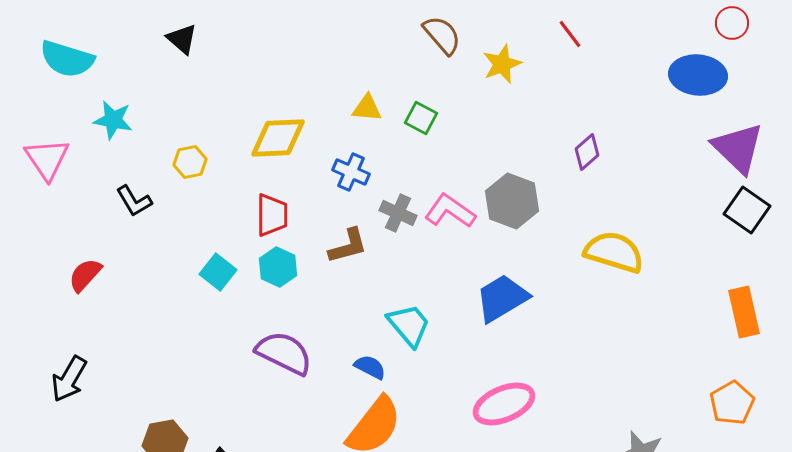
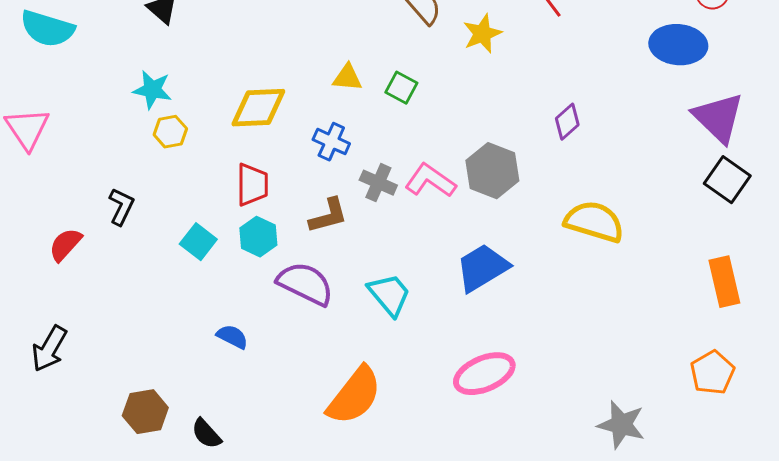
cyan star: (113, 120) -> (152, 90), moved
black L-shape: (134, 201) -> (121, 207), moved, turned -123
purple semicircle: (284, 353) -> (305, 284), moved
blue semicircle: (370, 367) -> (232, 337), moved

